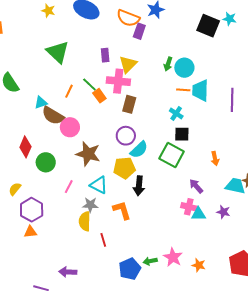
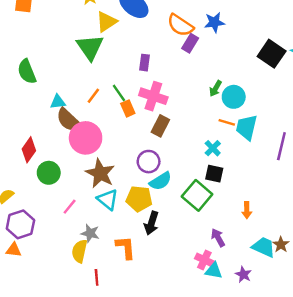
yellow triangle: (128, 64) -> (106, 22), moved
pink circle: (70, 127) -> (86, 138), size x1.4
cyan triangle: (99, 185) -> (108, 200), moved

